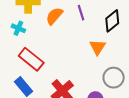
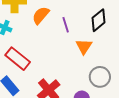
purple line: (81, 13) -> (66, 25), moved

